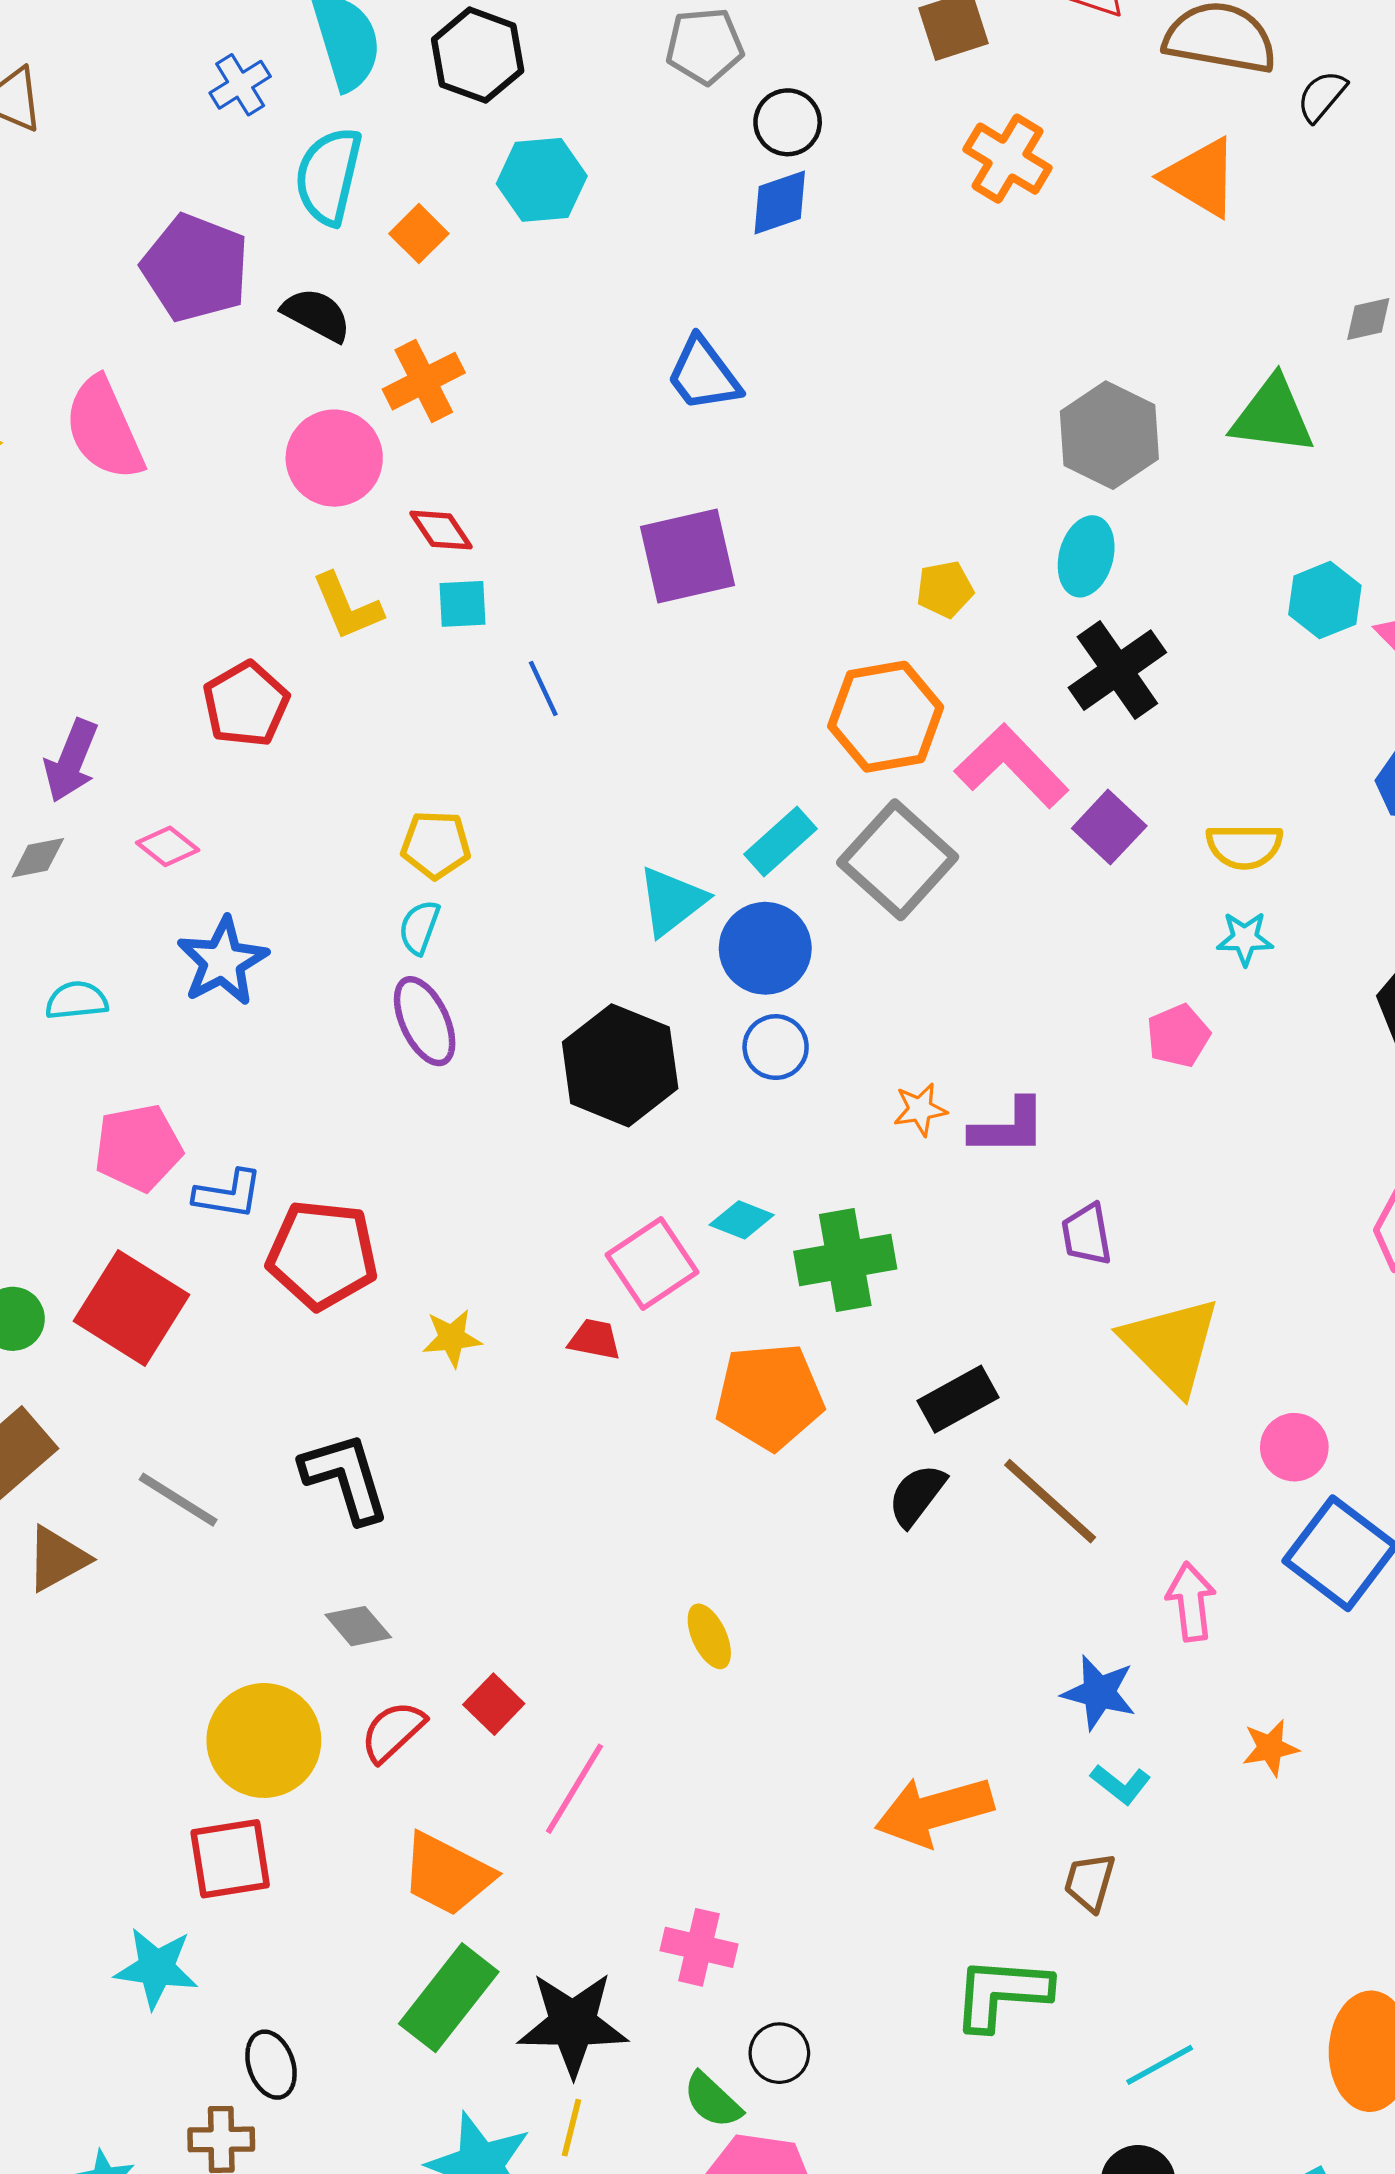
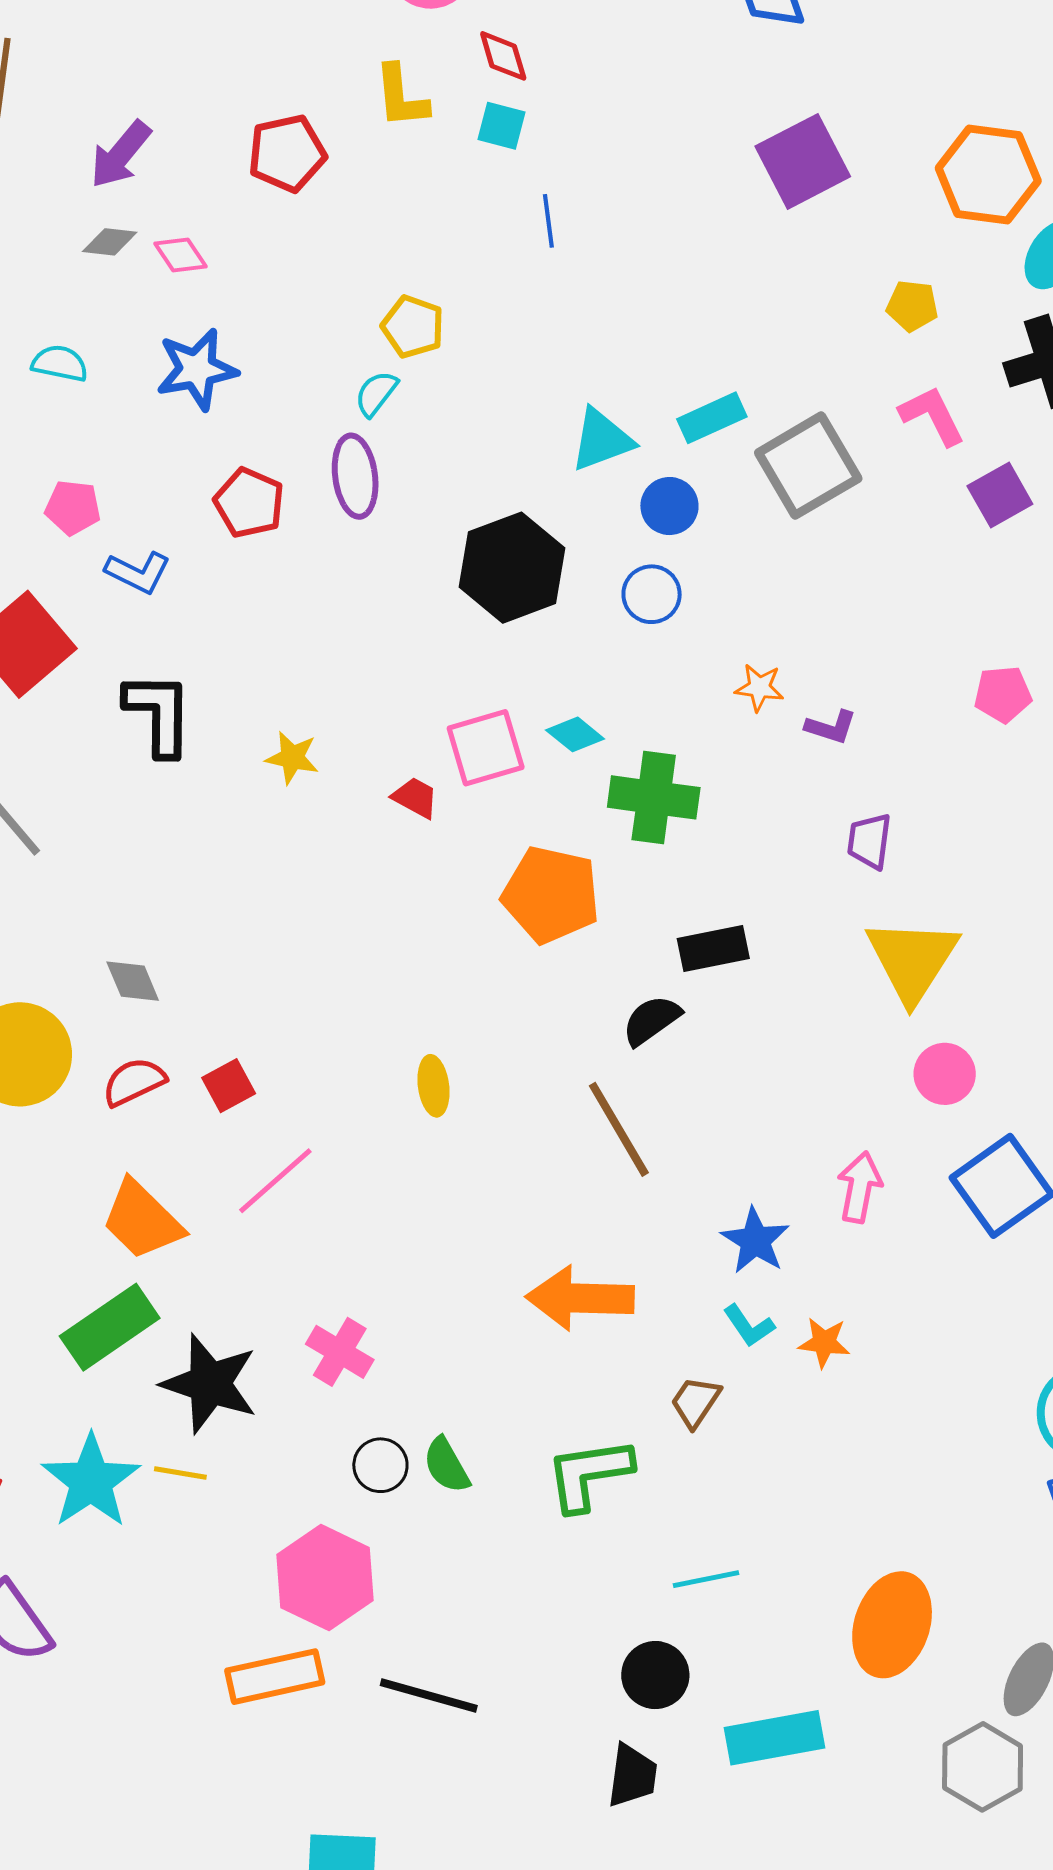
purple square: (687, 556) -> (803, 161), moved, turned -32
yellow pentagon: (945, 589) -> (912, 306), moved
orange hexagon: (886, 717) -> (988, 175), moved
pink L-shape: (1012, 766) -> (932, 416), size x0.7
gray diamond: (38, 858) -> (110, 242), moved
blue circle: (765, 948) -> (669, 506), size x0.7
purple L-shape: (1008, 1127) -> (831, 727), size x0.7
pink pentagon: (138, 1148) -> (73, 508), size x0.7
red pentagon: (322, 1255) -> (249, 503), moved, size x0.7
pink circle: (1294, 1447) -> (945, 1074), moved
black L-shape: (345, 1478) -> (159, 714), moved
brown line: (1050, 1501) -> (619, 1129), moved
orange star: (1270, 1748) -> (824, 1343), moved
green L-shape: (1002, 1993) -> (589, 1474), turned -30
green semicircle: (712, 2100) -> (446, 1465), moved
yellow line: (571, 2128) -> (180, 1473), turned 68

